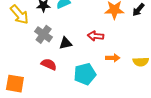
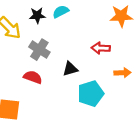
black triangle: (66, 43) -> (70, 69), moved
red semicircle: (49, 64) -> (33, 77), moved

